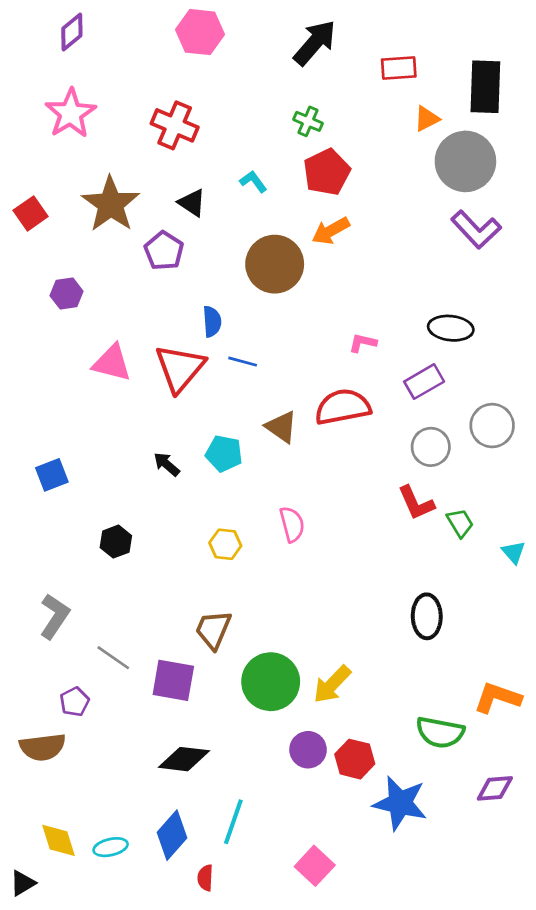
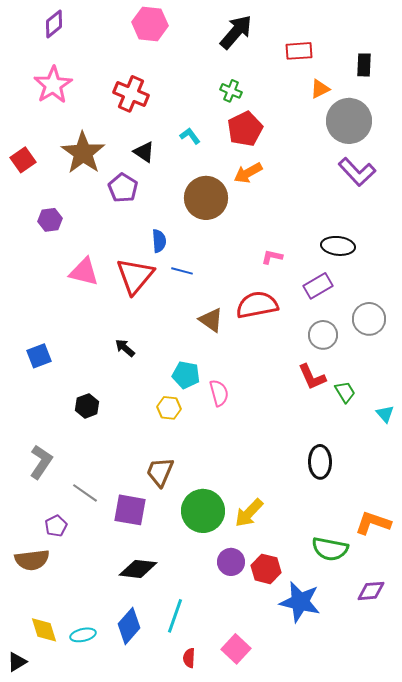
black rectangle: (485, 87) -> (364, 65), size x0.6
cyan pentagon: (224, 454) -> (186, 375), moved
red semicircle: (205, 878) -> (189, 658), moved

